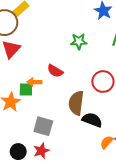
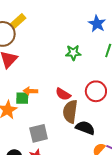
red semicircle: (55, 71) -> (63, 94), moved
gray square: (43, 126) -> (39, 133), turned -30

